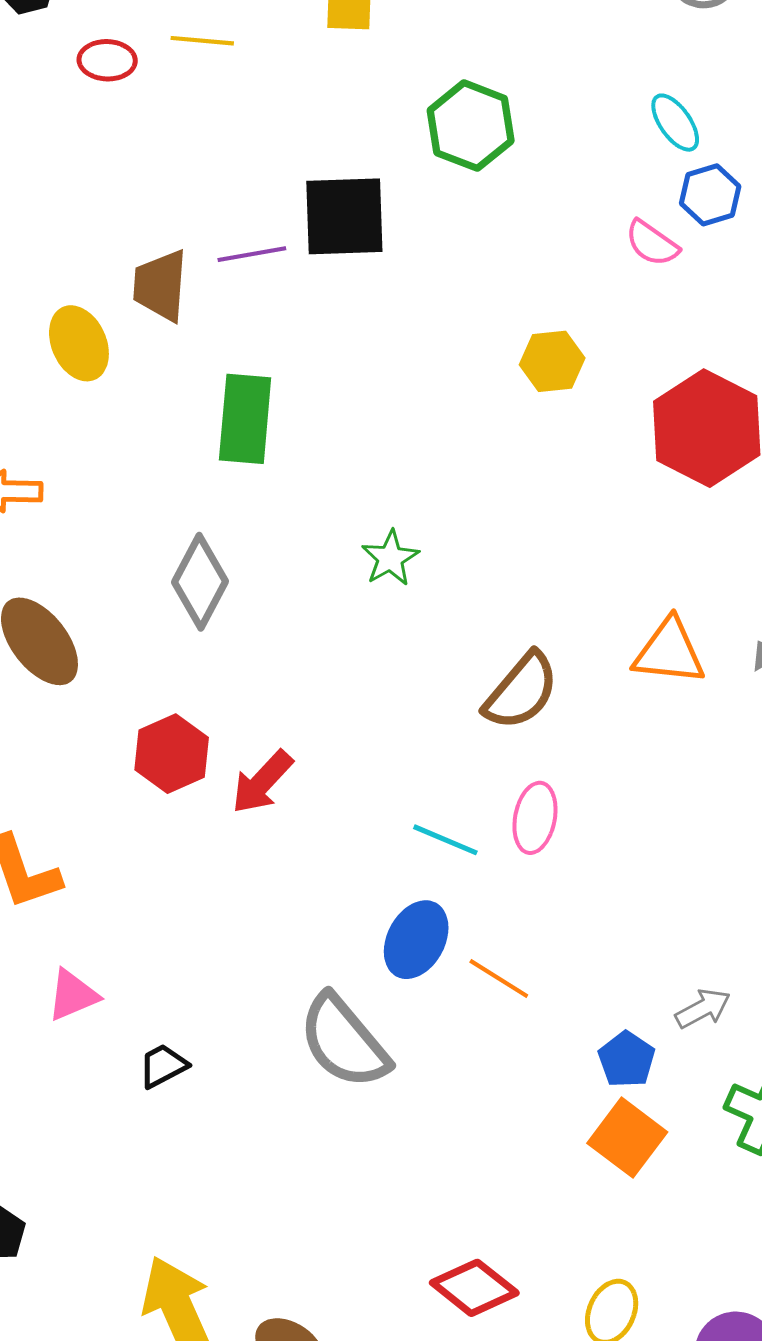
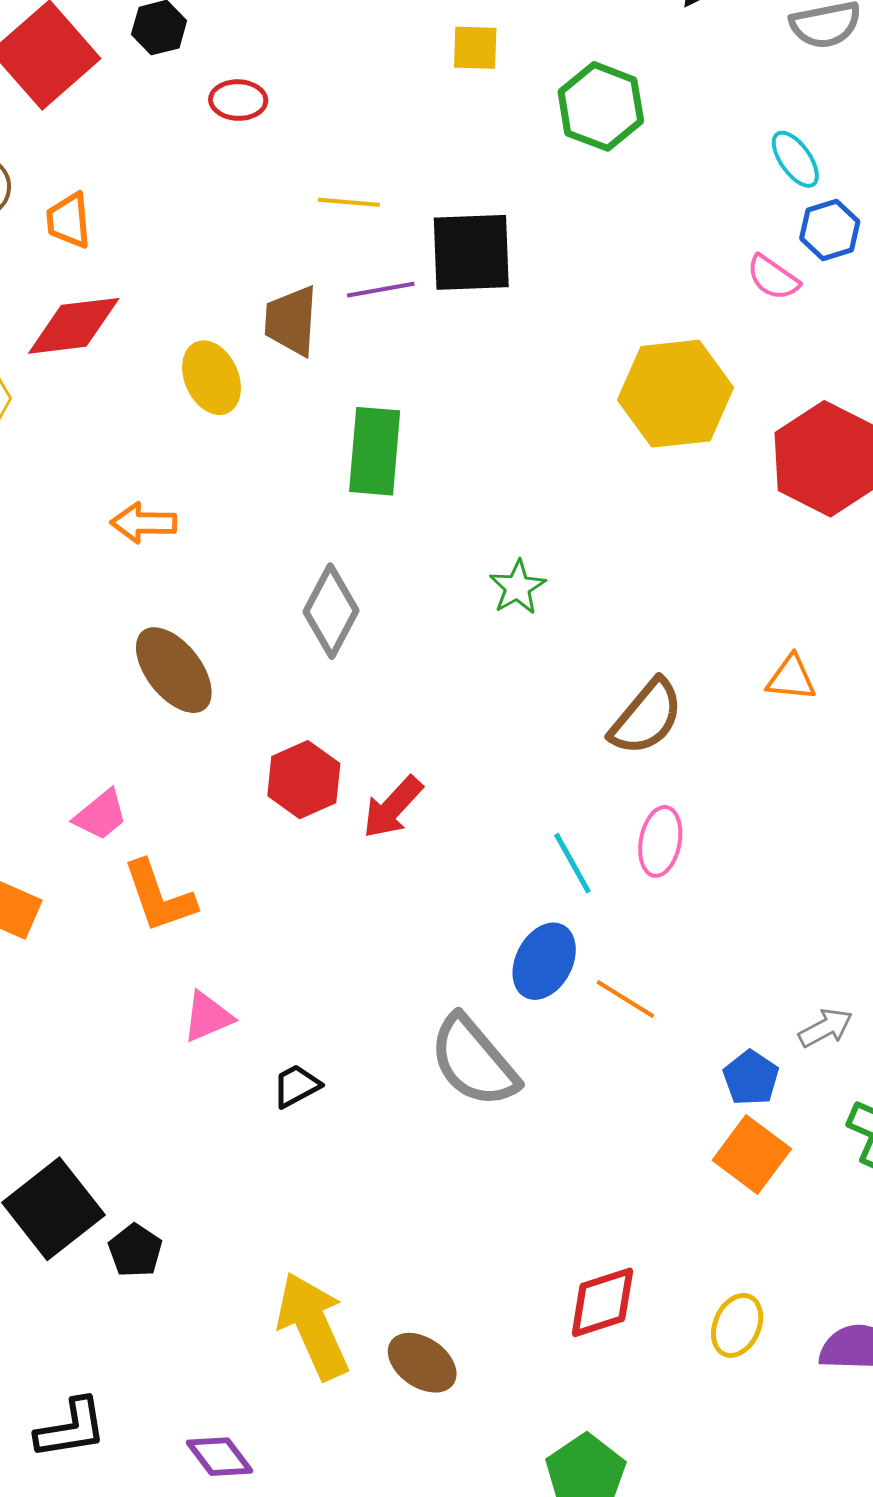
yellow line: (202, 41) -> (349, 202), moved
green hexagon: (471, 126) -> (601, 106), moved
yellow hexagon: (552, 361) -> (676, 394), size x1.8
orange triangle: (669, 652) -> (791, 678), size x0.7
cyan line: (445, 840) -> (572, 863), turned 38
red diamond: (474, 1288) -> (602, 1302), turned -56

